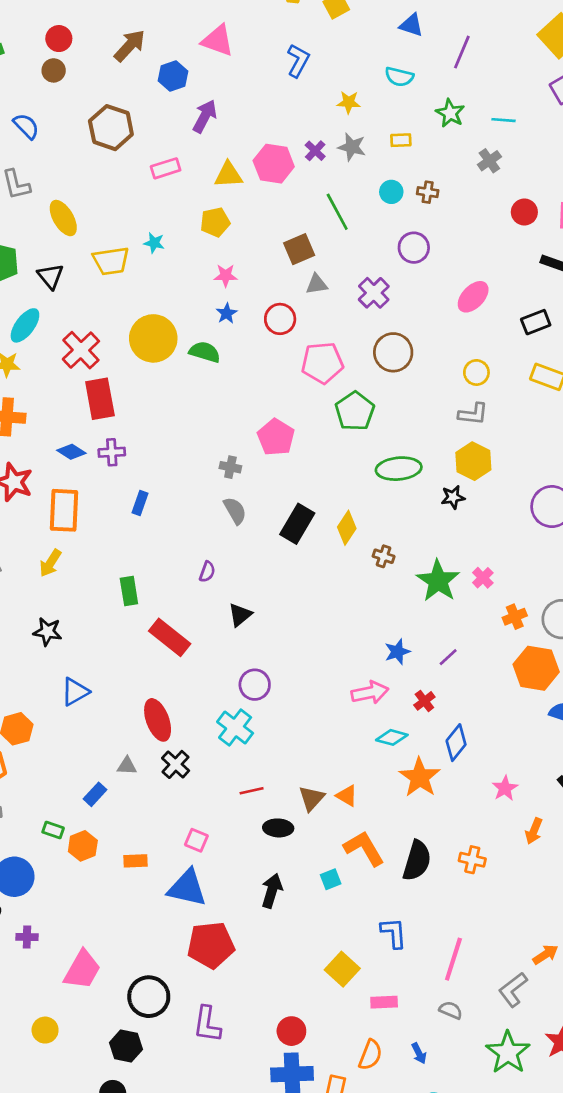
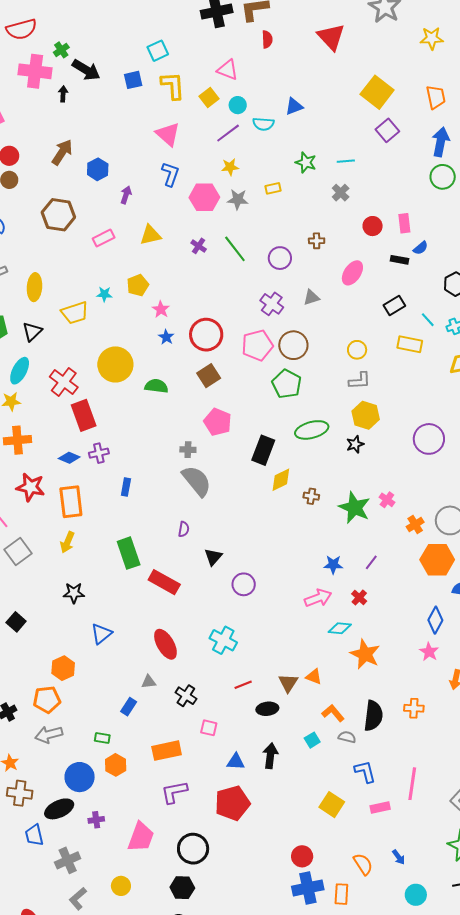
blue triangle: (411, 25) -> (294, 106), moved, turned -30
pink triangle: (218, 41) -> (168, 134), moved, turned 32
purple line: (462, 52) -> (228, 133), moved, turned 40
blue L-shape: (298, 61) -> (170, 174), moved
cyan semicircle: (399, 77) -> (263, 124), moved
purple arrow: (205, 116) -> (126, 195), size x0.7
purple cross: (315, 151) -> (199, 246), moved
pink hexagon: (274, 164) -> (204, 197), moved
cyan circle: (391, 192) -> (238, 105), moved
brown cross: (428, 192) -> (317, 241), moved
yellow ellipse: (63, 218) -> (34, 287), turned 44
yellow pentagon: (215, 222) -> (138, 285), moved
purple circle: (414, 248) -> (280, 258), moved
brown square: (299, 249) -> (209, 376), moved
black triangle: (50, 276) -> (32, 331), turned 35
pink star: (226, 276) -> (161, 309), turned -30
gray triangle: (317, 284) -> (311, 297), moved
pink ellipse: (473, 297) -> (352, 273), moved
red circle: (280, 319) -> (206, 335), size x1.4
green semicircle: (205, 352) -> (156, 386), moved
pink pentagon: (322, 363) -> (257, 345), moved
green pentagon: (355, 411) -> (287, 384), moved
gray semicircle: (235, 511) -> (197, 481), size x1.6
black rectangle: (297, 524) -> (263, 450), moved
yellow diamond: (347, 528) -> (281, 480), turned 40
green rectangle: (129, 591) -> (129, 553), size x1.4
blue star: (397, 652) -> (333, 565), turned 30
purple circle: (255, 685) -> (244, 584), moved
blue diamond: (456, 743) -> (435, 620), moved
black cross: (176, 764) -> (186, 696), moved
orange hexagon: (83, 846) -> (116, 765), moved
orange L-shape: (364, 848) -> (333, 713), size x0.7
orange rectangle: (135, 861) -> (167, 751), size x1.6
blue triangle: (187, 888) -> (236, 762), moved, size x0.6
pink rectangle: (384, 1002) -> (380, 807), moved
gray semicircle: (451, 1010) -> (347, 737), moved
purple L-shape: (207, 1024) -> (174, 792), moved, turned 80
orange semicircle: (370, 1055) -> (363, 864), turned -45

